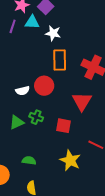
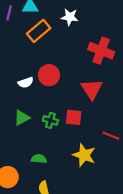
white star: (53, 33) -> (70, 17), moved
orange rectangle: (60, 60) -> (39, 31), moved, turned 55
green cross: (36, 117) -> (50, 120), moved

